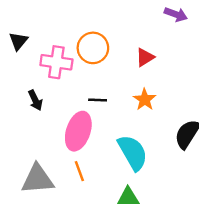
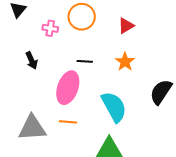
pink cross: (56, 62) -> (50, 28), size x0.6
orange line: (79, 171) -> (68, 122), turned -66

